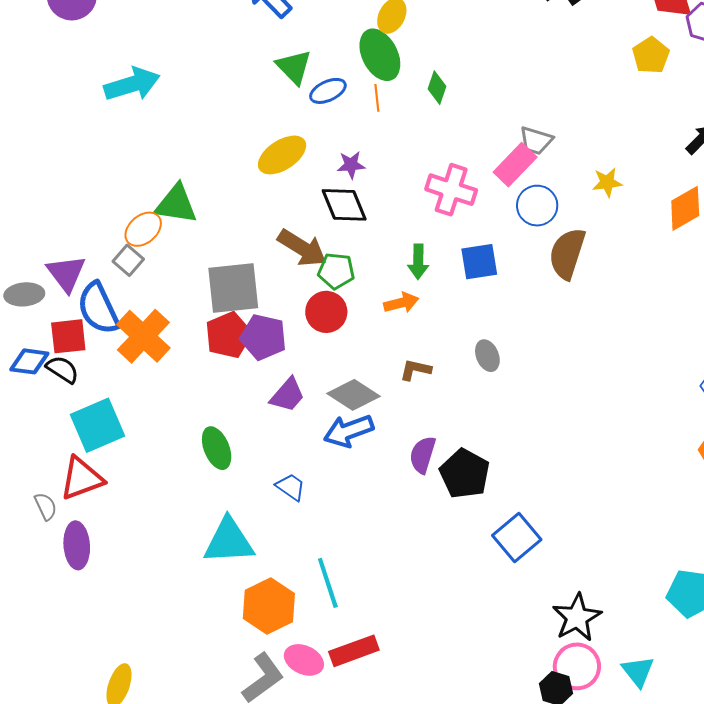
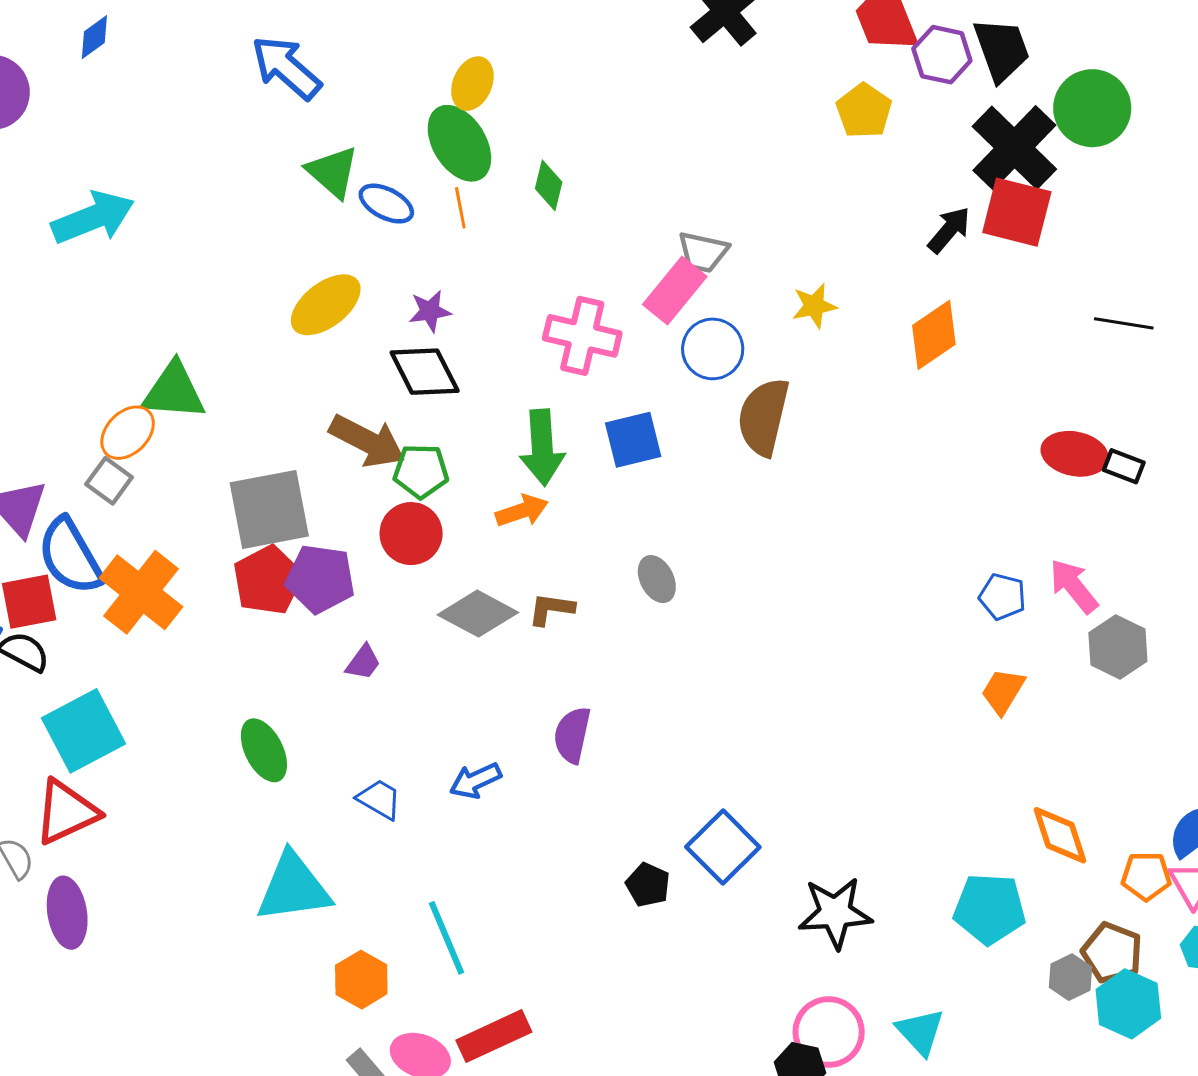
blue ellipse: (328, 91) -> (386, 204), turned 57
green arrow: (418, 262) -> (542, 447), size x1.4
purple trapezoid: (287, 395) -> (363, 662), size x0.7
gray diamond: (353, 395) -> (478, 614), moved
blue arrow: (349, 431) -> (475, 781), moved, size x0.7
black pentagon: (465, 474) -> (648, 885), moved, size x0.6
orange hexagon: (269, 606) -> (361, 980), size x0.7
black star: (577, 617) -> (835, 913), moved, turned 30

